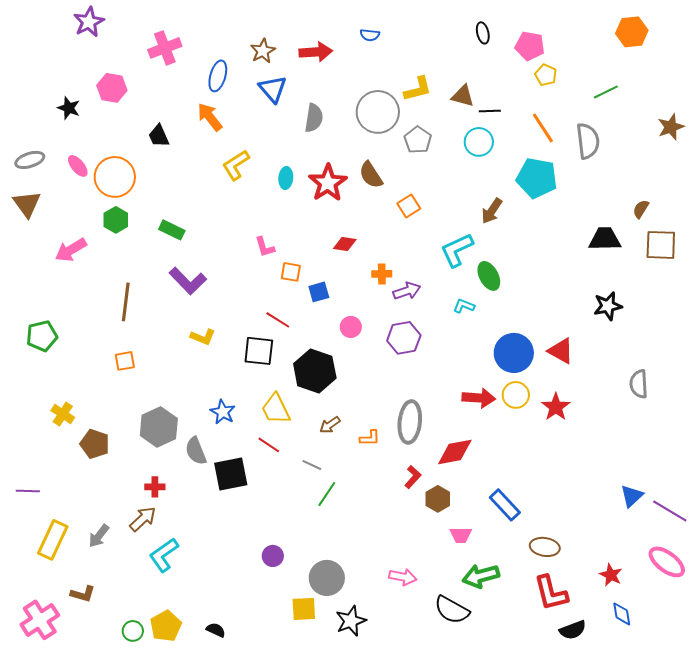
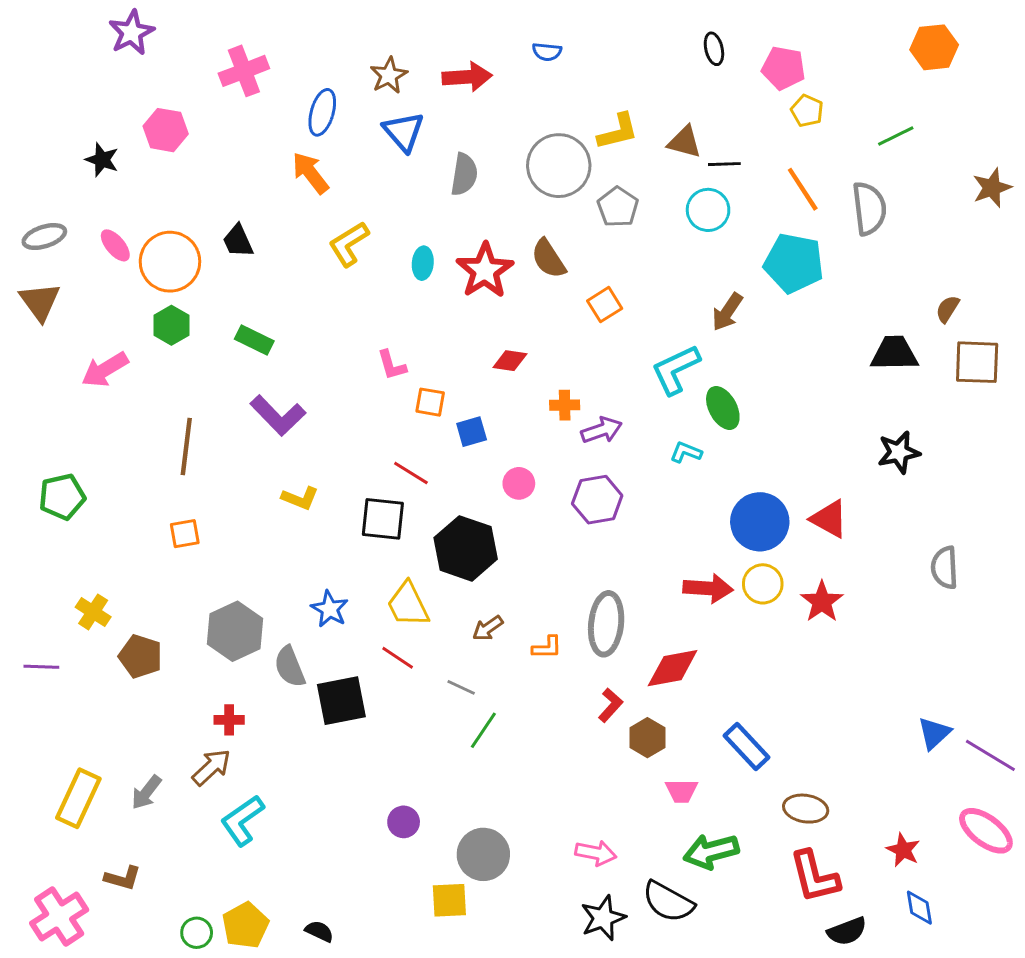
black trapezoid: (159, 136) -> (238, 241), moved
purple line: (28, 491) -> (41, 667), moved
black star: (351, 621) -> (603, 918), moved

